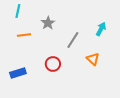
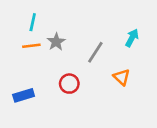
cyan line: (18, 11) -> (33, 22), moved
gray star: (48, 23) -> (56, 42), moved

